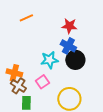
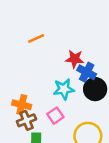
red star: (69, 26) -> (75, 59), moved
brown cross: (18, 86) -> (26, 120), turned 35

